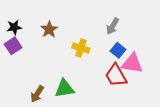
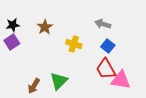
gray arrow: (113, 26) -> (103, 24), turned 77
pink triangle: (132, 63) -> (121, 80), moved
green triangle: (64, 88) -> (59, 81), turned -36

